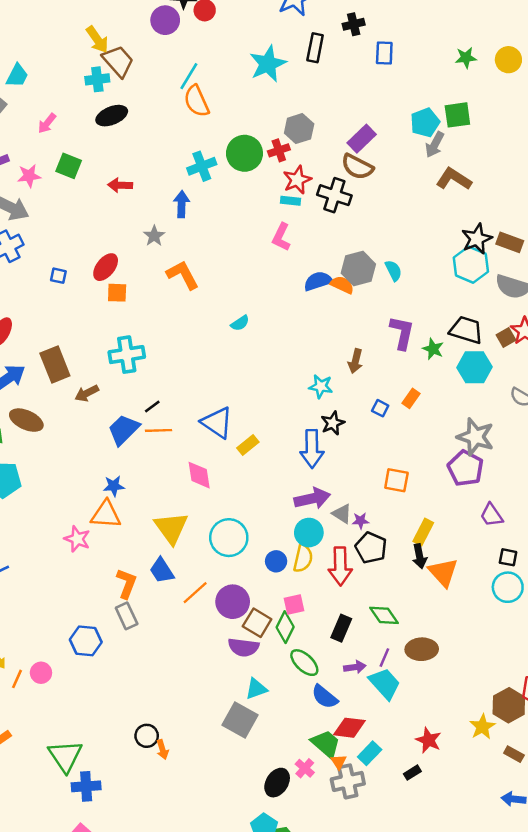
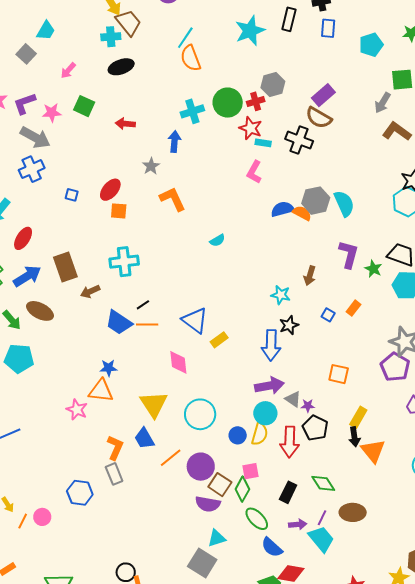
blue rectangle: (384, 53) -> (328, 28), moved
cyan pentagon: (425, 123) -> (371, 45), moved
red star: (297, 180) -> (250, 128), moved, turned -30
cyan semicircle: (393, 271) -> (344, 204), size x1.5
blue trapezoid: (124, 430) -> (119, 323), turned -104

